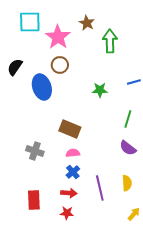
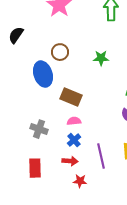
brown circle: (60, 65) -> (60, 52), moved
blue ellipse: (42, 87) -> (43, 74), moved
gray cross: (35, 151) -> (39, 129), moved
red star: (67, 213) -> (80, 181), moved

